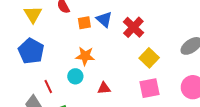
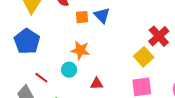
red cross: (133, 27) -> (159, 36), moved
red line: (48, 87) -> (41, 78), turned -32

